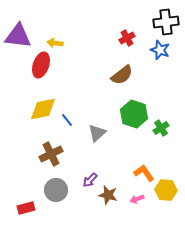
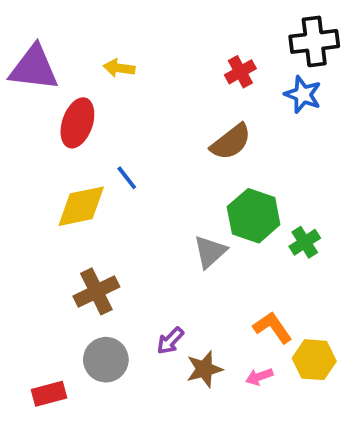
yellow arrow: (55, 43) -> (119, 68), moved
blue line: (67, 120) -> (127, 178), moved
gray triangle: (97, 133) -> (210, 252), moved
brown star: (108, 195) -> (204, 369), turned -30

